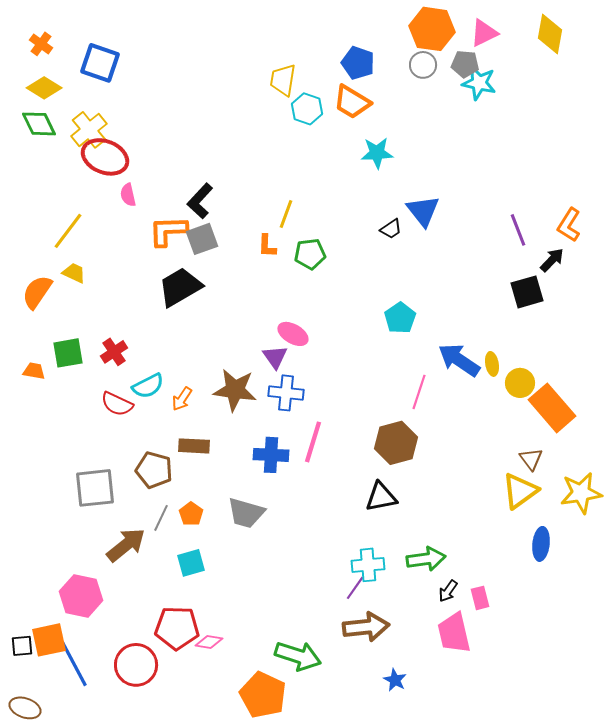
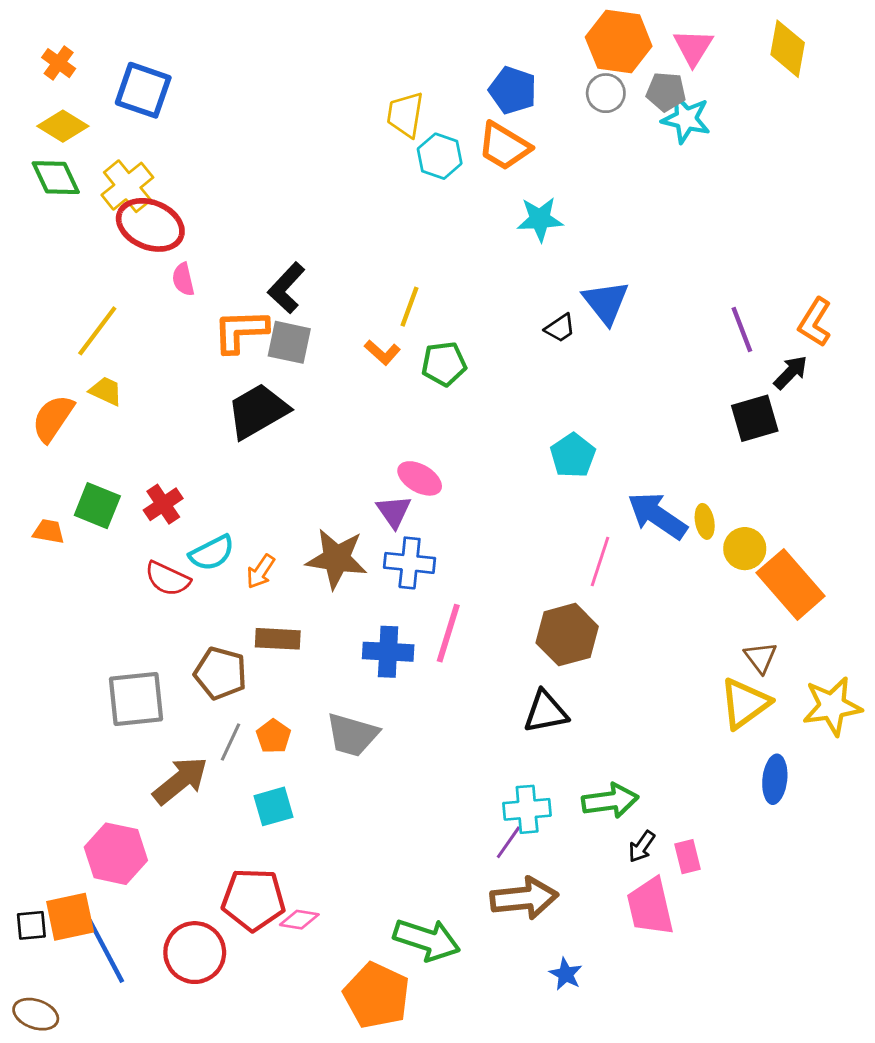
pink triangle: (484, 33) -> (693, 47), turned -32
gray square: (202, 239) -> (289, 342), turned 32
orange L-shape: (267, 246) -> (382, 352), turned -50
green square: (68, 353) -> (97, 506), turned 32

